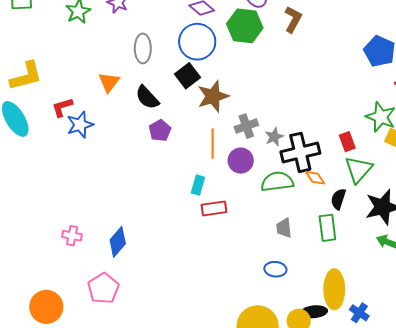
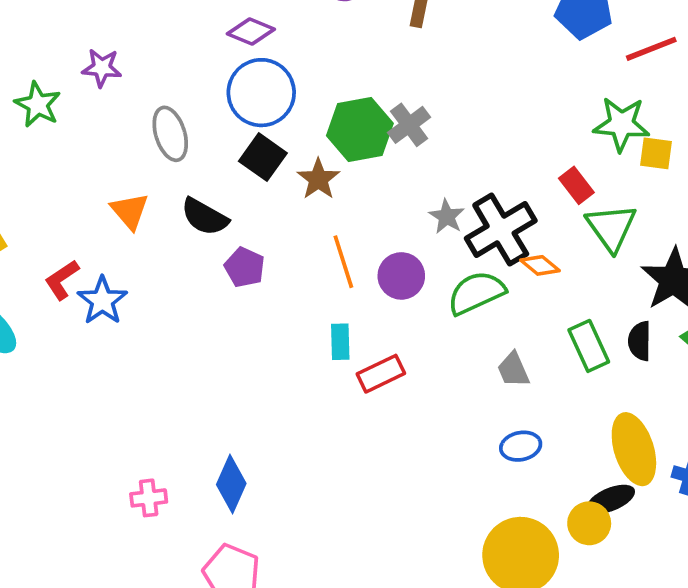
green hexagon: (245, 26) -> (360, 130), moved
brown star: (213, 96) -> (318, 179), size x0.7
gray cross: (246, 126) -> (409, 125), moved
black semicircle: (338, 199) -> (640, 341), moved

